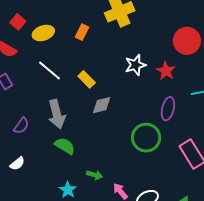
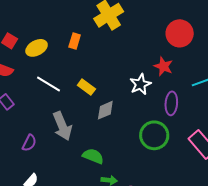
white star: (135, 65) -> (140, 84), moved
green semicircle: (65, 146) -> (93, 156), moved

